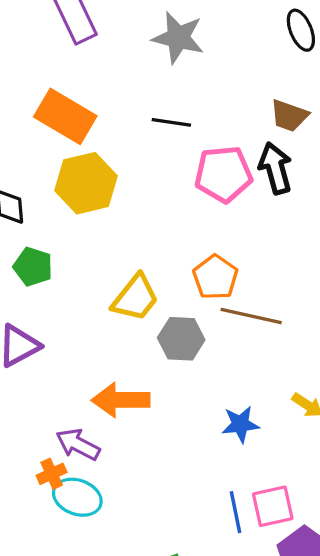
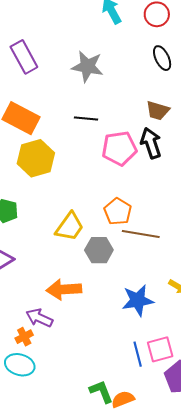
blue star: (240, 424) -> (138, 300), size x1.4
cyan ellipse: (77, 497) -> (20, 365), moved

